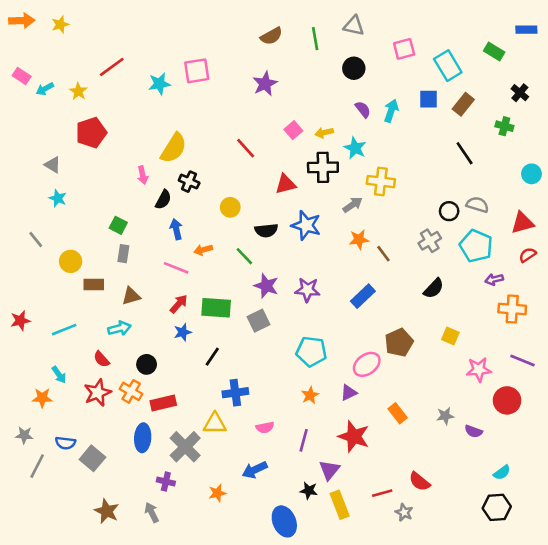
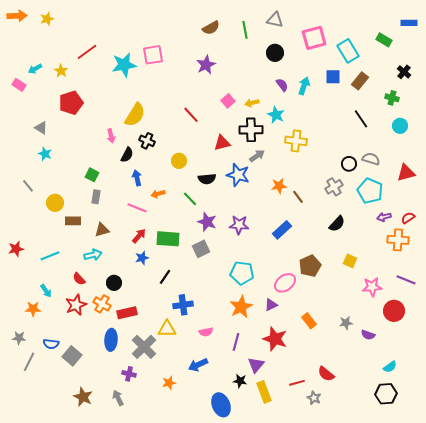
pink square: (404, 49) -> (314, 38), size x1.4
pink rectangle: (22, 76) -> (19, 85), moved
cyan star: (159, 84) -> (124, 65), size x1.4
cyan circle: (532, 174) -> (400, 126), moved
gray arrow: (353, 205) -> (257, 156), moved
red semicircle: (528, 255) -> (408, 218), moved
orange star: (310, 395) -> (241, 307), size x1.6

